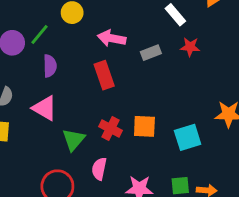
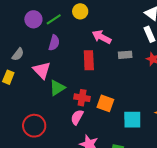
red cross: (110, 129) -> (82, 98), turned -35
green triangle: (73, 140) -> (57, 88), moved
pink semicircle: (99, 169) -> (77, 117), moved

